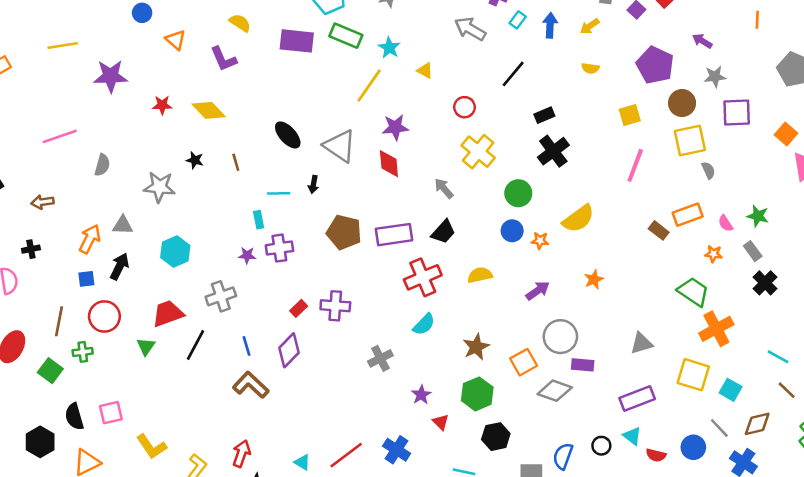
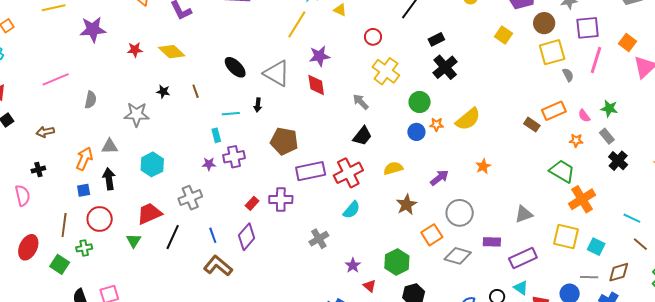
yellow square: (630, 115) -> (504, 35), turned -36
pink line: (635, 165) -> (596, 60), moved
purple rectangle: (394, 235) -> (311, 171), moved
orange star: (540, 241) -> (437, 124), moved
black arrow: (119, 266) -> (109, 179), turned -30
brown star: (476, 347) -> (406, 205), moved
purple rectangle: (583, 365) -> (492, 242), moved
gray line: (719, 428) -> (589, 277), turned -42

